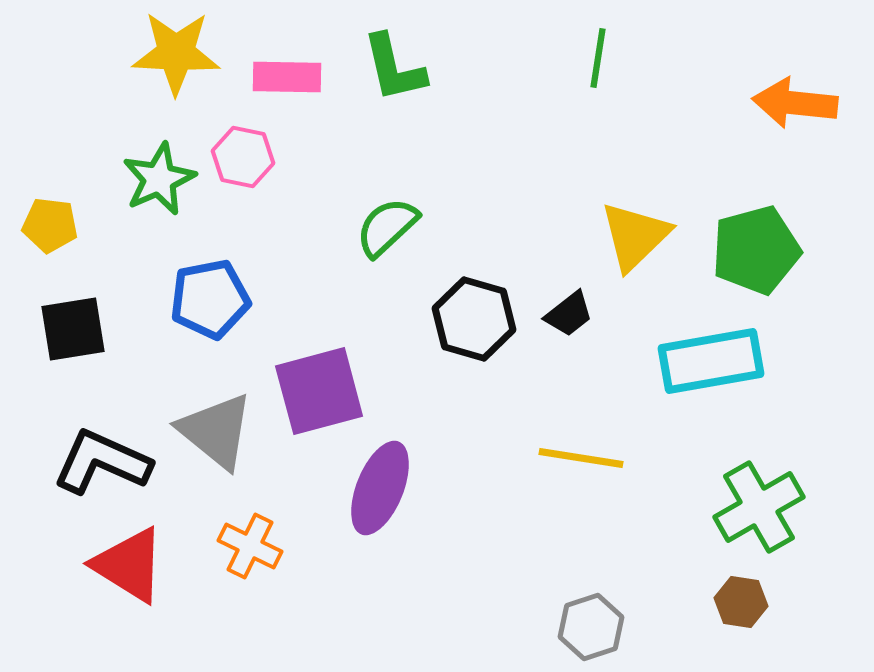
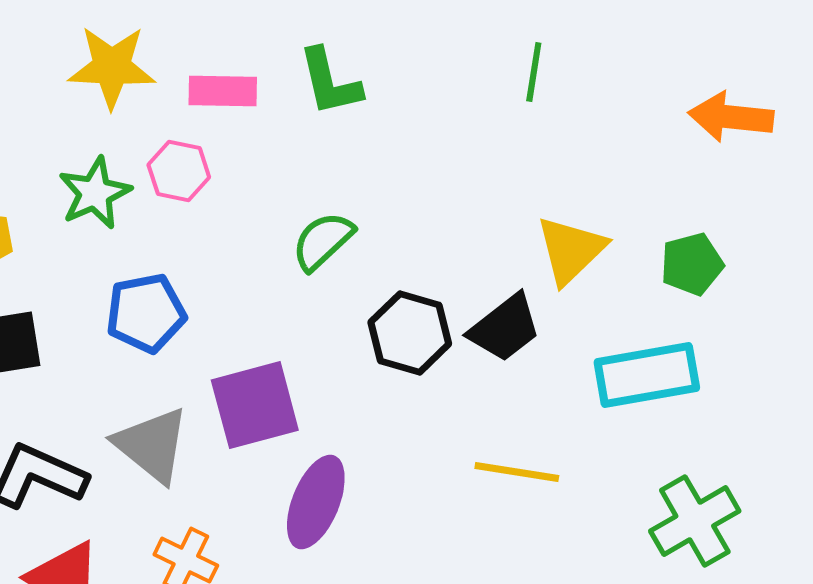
green pentagon: (756, 250) -> (692, 264), size x0.7
black trapezoid: (569, 314) -> (505, 328), size x1.5

